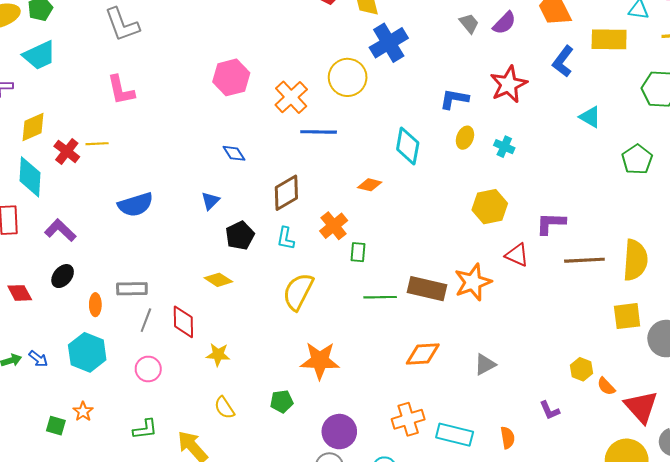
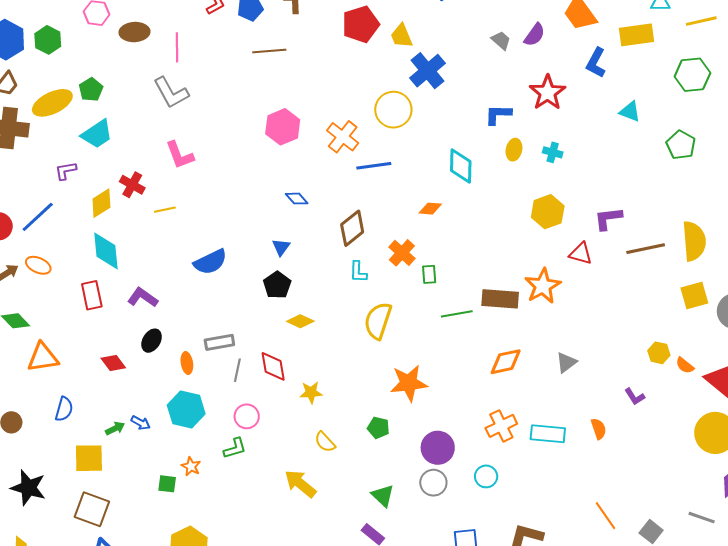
red cross: (67, 151) -> (132, 185), moved
black pentagon: (240, 236) -> (277, 285), moved
green pentagon: (282, 401) -> (378, 428), turned 30
green L-shape: (145, 429) -> (235, 448), moved

